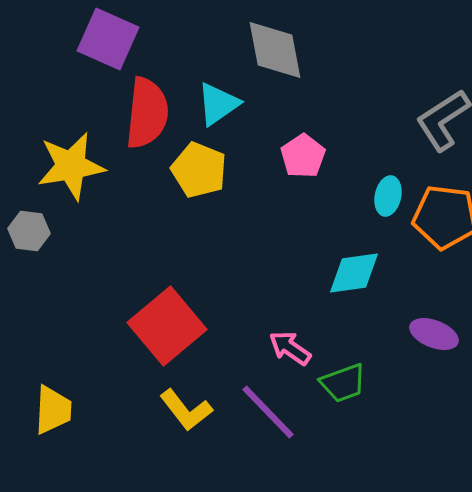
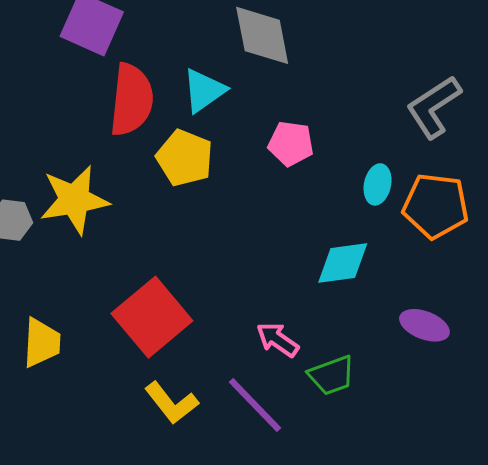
pink pentagon: (303, 156) -> (291, 144), turned -30
yellow star: (71, 166) -> (74, 200), moved
yellow trapezoid: (53, 410) -> (42, 343), moved

